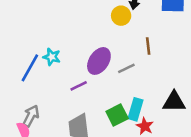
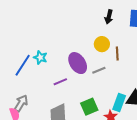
yellow circle: (121, 16) -> (102, 44), moved
purple ellipse: (99, 61) -> (78, 63), turned -70
cyan rectangle: (135, 109) -> (119, 102), moved

